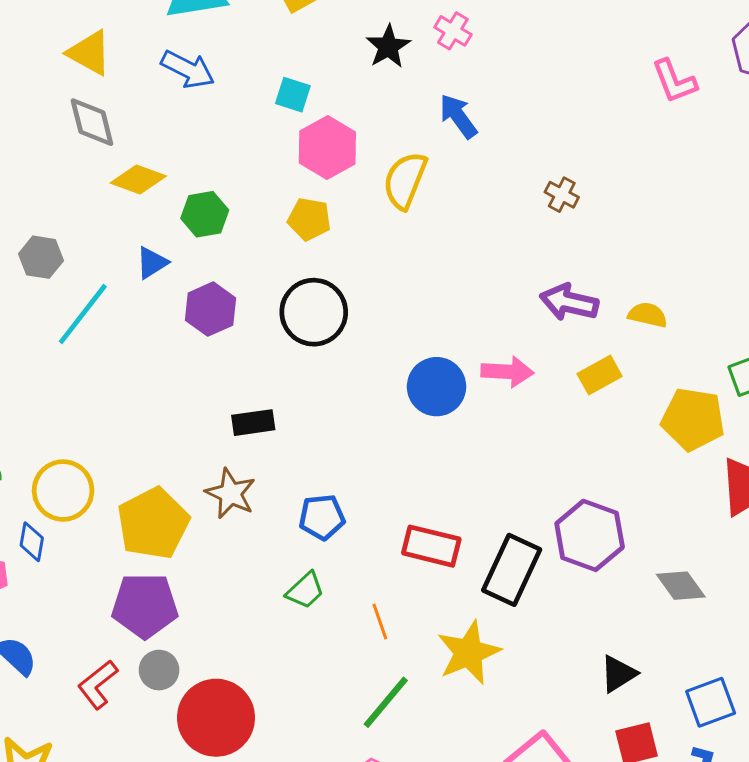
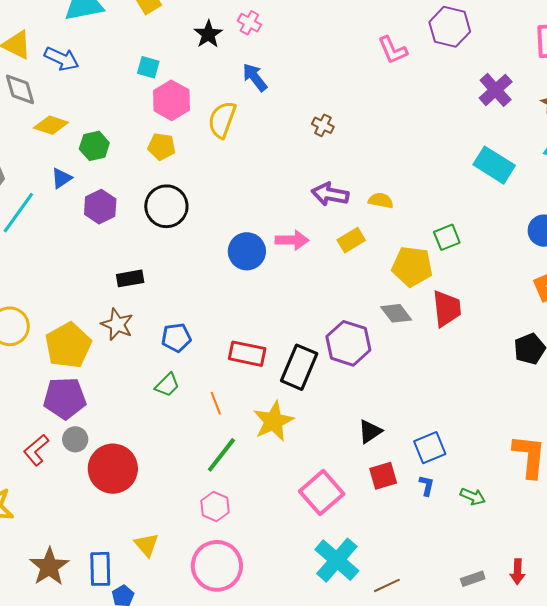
blue arrow: (188, 69) -> (62, 59), moved
gray diamond: (681, 586) -> (396, 313), moved

